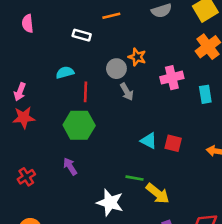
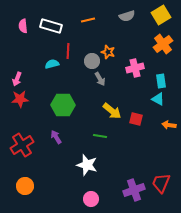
white rectangle: (82, 35) -> (51, 26), moved, size x1.5
red line: (86, 92) -> (68, 51), moved
cyan triangle: (149, 141) -> (158, 99), moved
red cross: (26, 177) -> (22, 145), size x1.6
green line: (134, 178) -> (100, 136), moved
yellow arrow: (158, 194) -> (112, 111), moved

